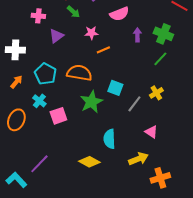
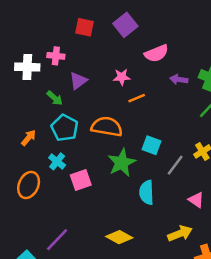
green arrow: (73, 12) -> (55, 98), moved
purple arrow: (137, 35) -> (179, 79), turned -80
white cross: (15, 50) -> (27, 67), moved
cyan semicircle: (109, 139) -> (147, 192), moved

